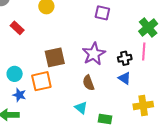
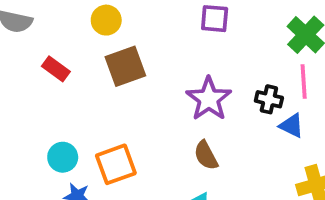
brown square: (55, 57) -> (125, 66), moved
black cross: (125, 58) -> (269, 99), turned 32
blue triangle: (124, 78) -> (291, 126), moved

